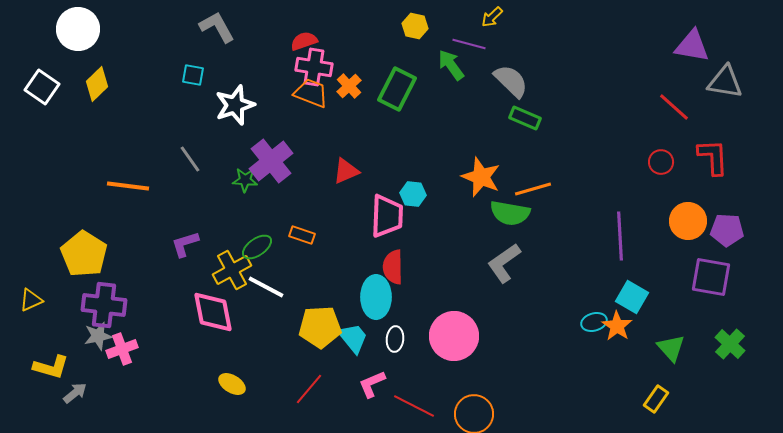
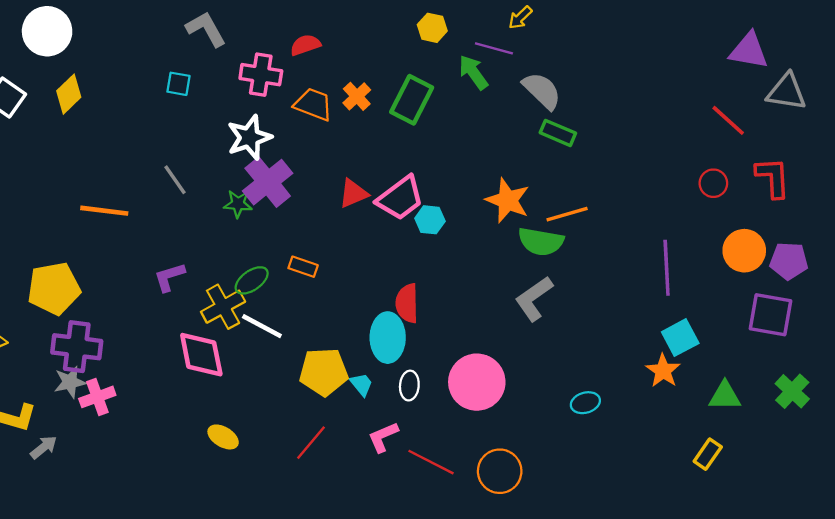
pink cross: (314, 67) -> (261, 75), moved
white star: (235, 105) -> (249, 138), moved
pink trapezoid: (387, 216) -> (400, 198), moved, turned 51
yellow pentagon: (84, 254) -> (54, 288), turned 30
cyan square: (632, 297) -> (680, 338), turned 32
cyan ellipse: (594, 322) -> (585, 403), moved
cyan trapezoid: (353, 338) -> (361, 384), size x0.7
green triangle: (671, 348) -> (725, 396), turned -48

